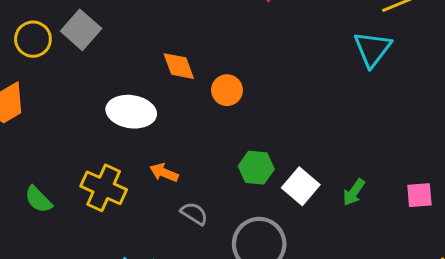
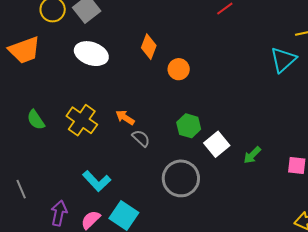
orange diamond: (179, 66) -> (149, 47), turned 30
white ellipse: (131, 112) -> (91, 54), moved
gray semicircle: (194, 214) -> (141, 138), moved

